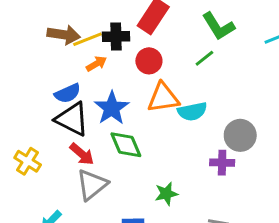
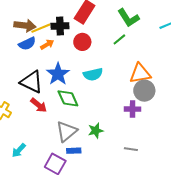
blue semicircle: (68, 93) -> (27, 44), moved
orange triangle: (163, 98) -> (140, 73), moved
cyan semicircle: (192, 111) -> (93, 74), moved
gray triangle: (92, 185) -> (67, 131), moved

